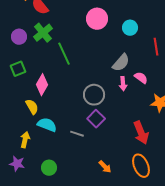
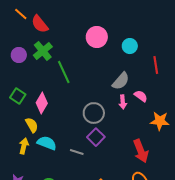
green square: (18, 69) -> (18, 96), moved, turned -35
yellow arrow: (25, 140) -> (24, 146), moved

